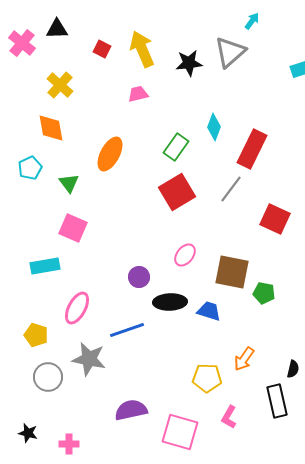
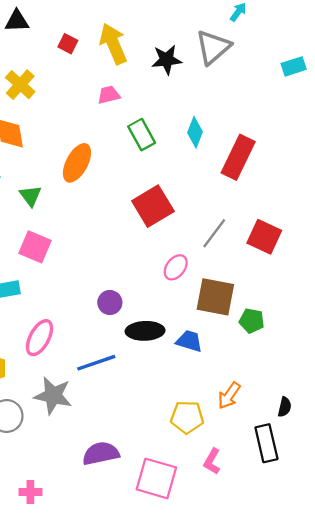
green rectangle: (176, 147) -> (142, 135), moved, turned -64
gray line: (231, 189) -> (214, 233), moved
pink ellipse: (185, 255) -> (176, 267), moved

